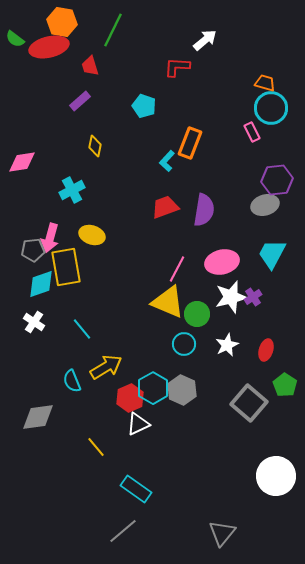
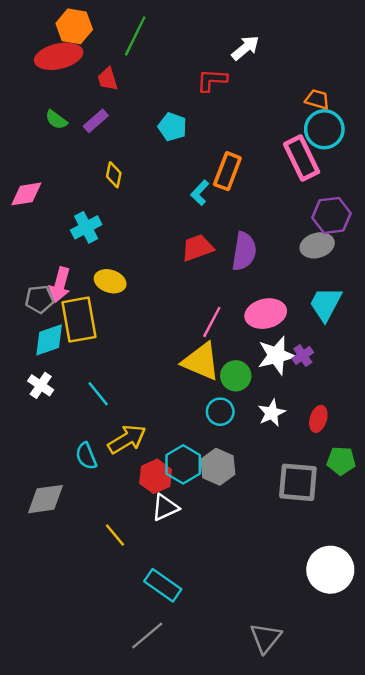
green semicircle: (15, 39) -> (56, 120), moved
pink rectangle: (252, 132) -> (302, 158), size x1.8
green pentagon: (285, 385) -> (341, 461), turned -30
gray square: (249, 403) -> (298, 482), turned -36

